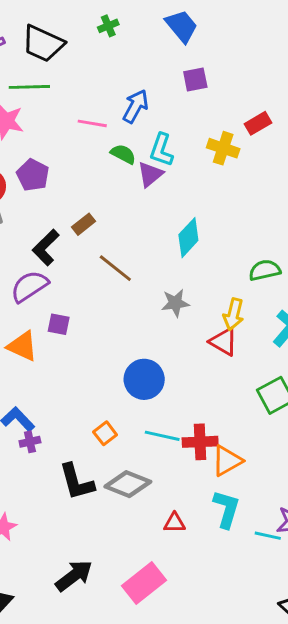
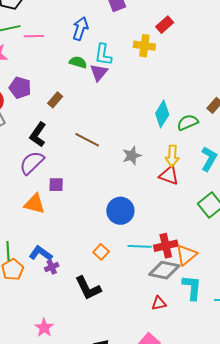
pink line: (92, 123) -> (34, 36), moved
brown rectangle: (83, 224) -> (55, 100), moved
cyan diamond: (188, 238) -> (162, 114), moved
gray diamond: (128, 484) -> (164, 270), moved

